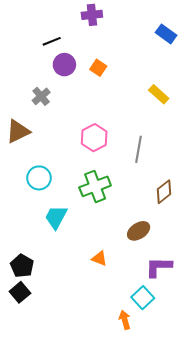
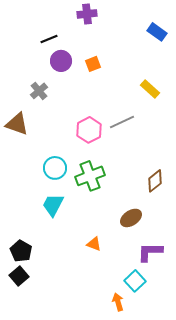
orange square: (98, 68) -> (93, 64), turned 35
brown triangle: (18, 131) -> (17, 124), turned 45
gray line: (139, 149) -> (122, 122), moved, turned 55
cyan circle: (39, 178) -> (55, 168), moved

